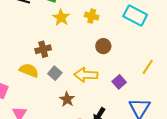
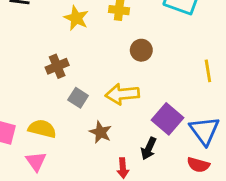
yellow line: (148, 67) -> (208, 71), turned -35
yellow semicircle: (29, 70) -> (42, 129), moved
purple square: (119, 82) -> (168, 119), moved, size x1.5

